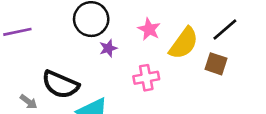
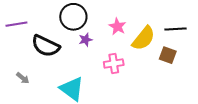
black line: (225, 29) -> (175, 29), turned 35
black semicircle: (60, 85) -> (46, 46), moved

